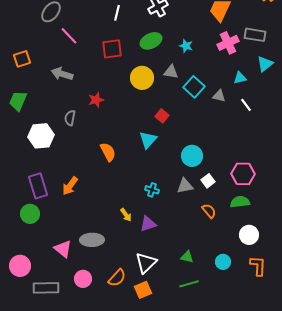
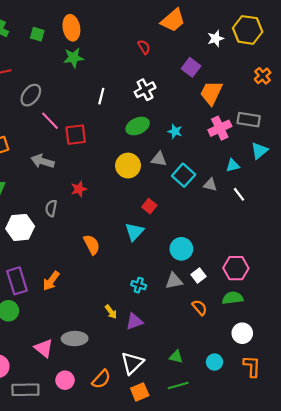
red square: (112, 49) -> (76, 135), moved
orange square: (143, 290) -> (140, 392), moved

